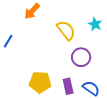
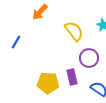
purple rectangle: (68, 86) -> (72, 77), moved

